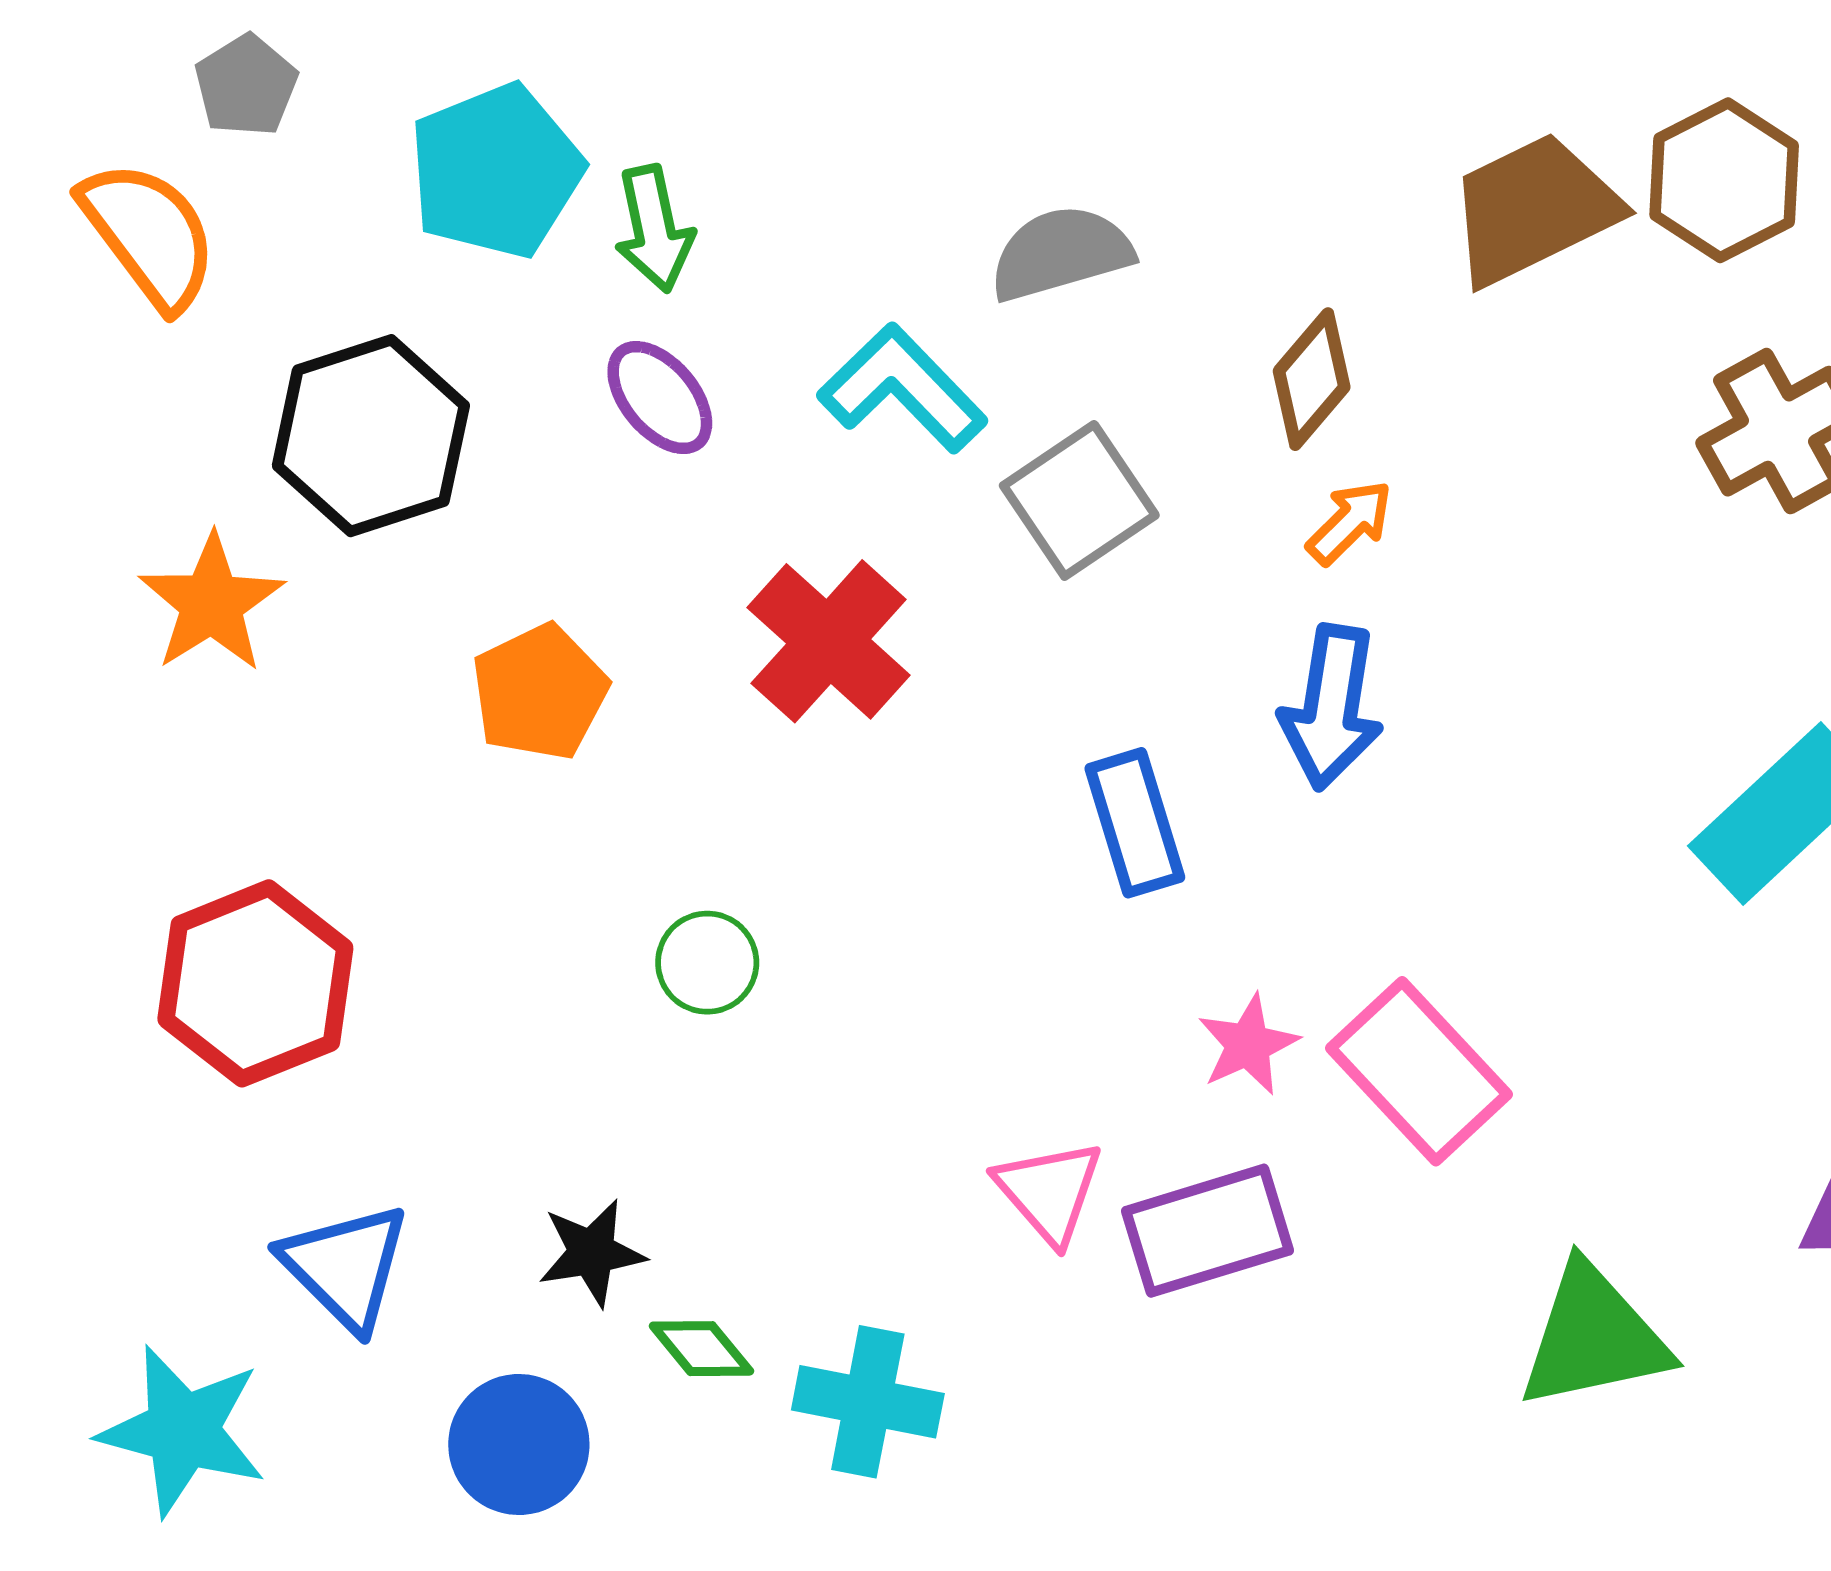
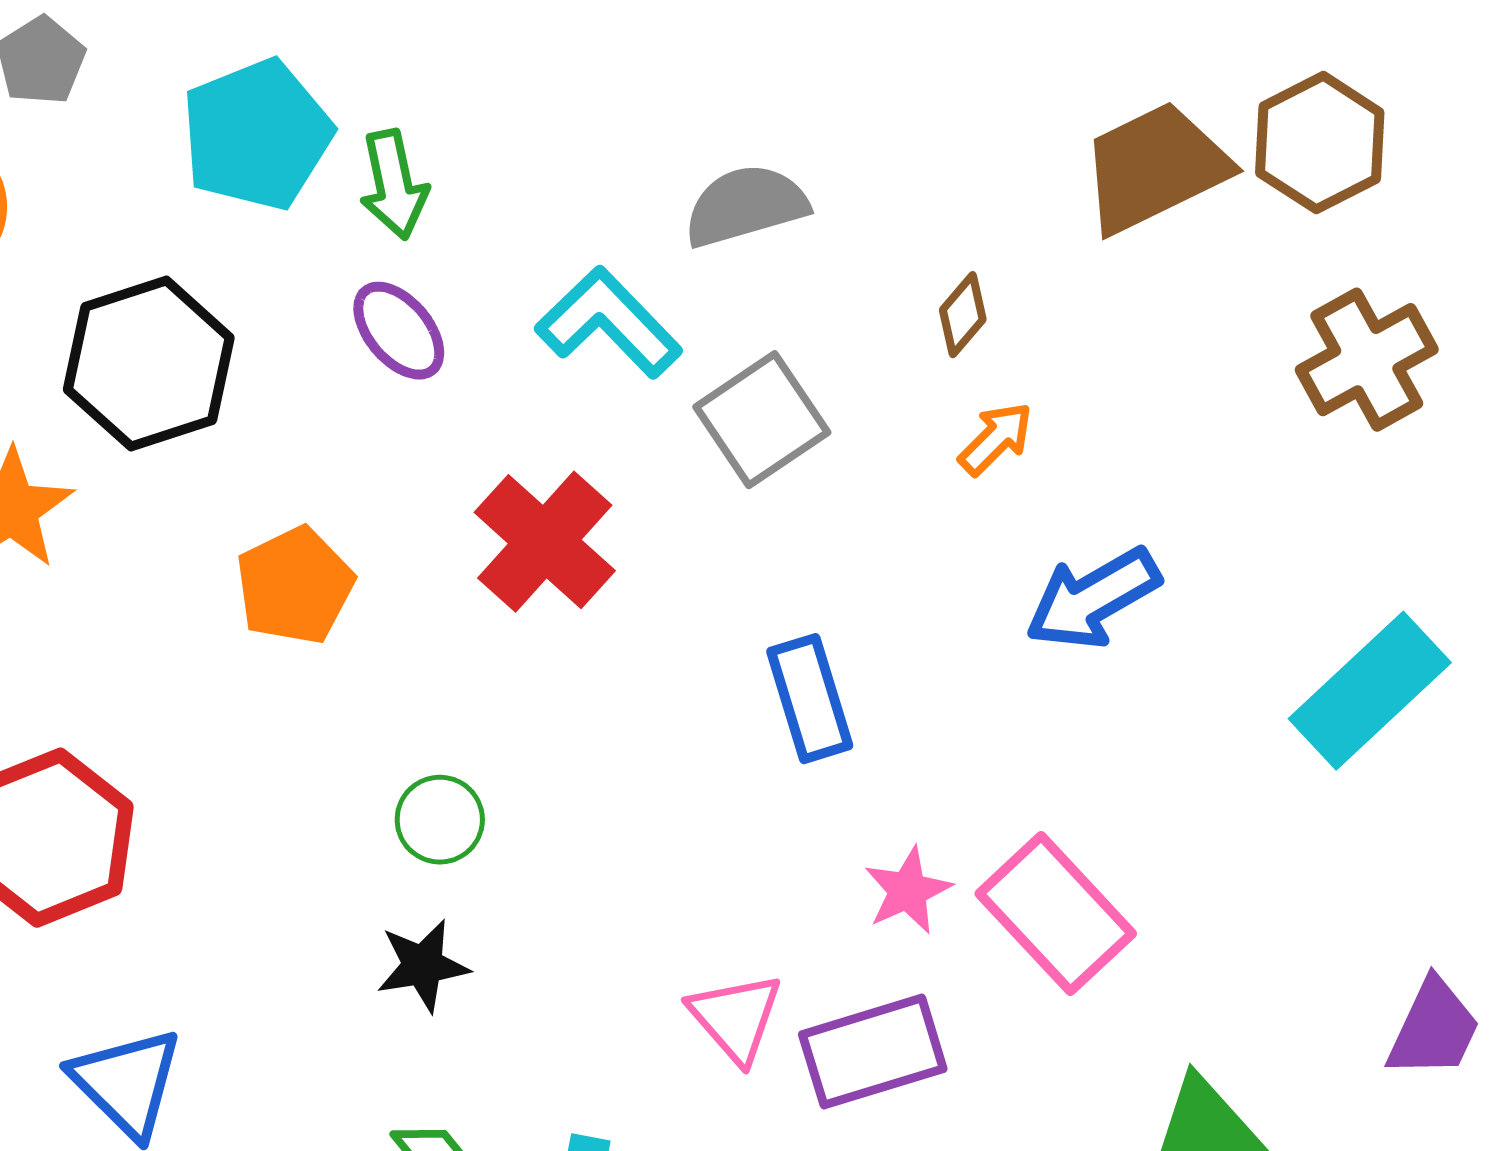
brown diamond: (1312, 379) -> (963, 315), size x0.7
blue arrow: (1331, 707) -> (1093, 599), moved, turned 51
black star: (592, 1253) -> (423, 966), moved

